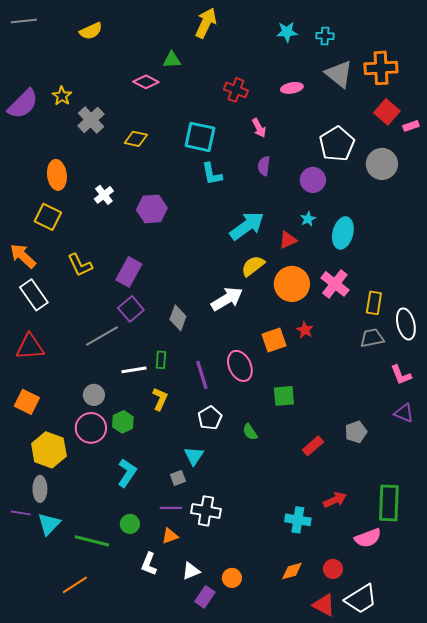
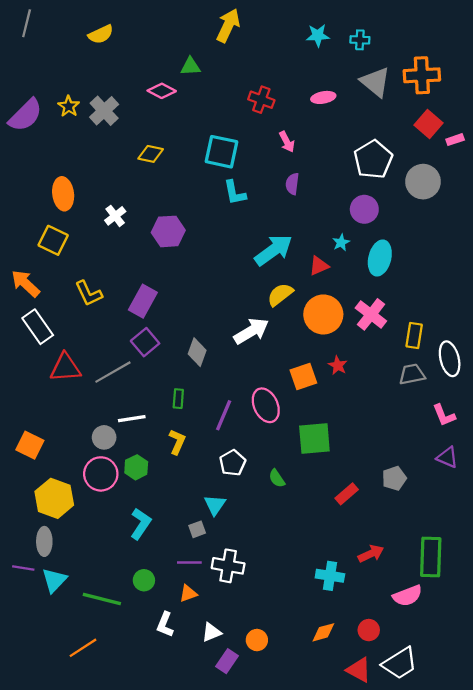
gray line: (24, 21) -> (27, 23), turned -70
gray cross: (91, 120) -> (104, 111), moved
purple circle: (313, 180) -> (364, 209), moved
red triangle: (30, 347) -> (65, 368), moved
white line: (134, 370) -> (132, 419), moved
purple line: (202, 375) -> (224, 415), turned 40
green square: (284, 396) -> (314, 438), size x1.4

